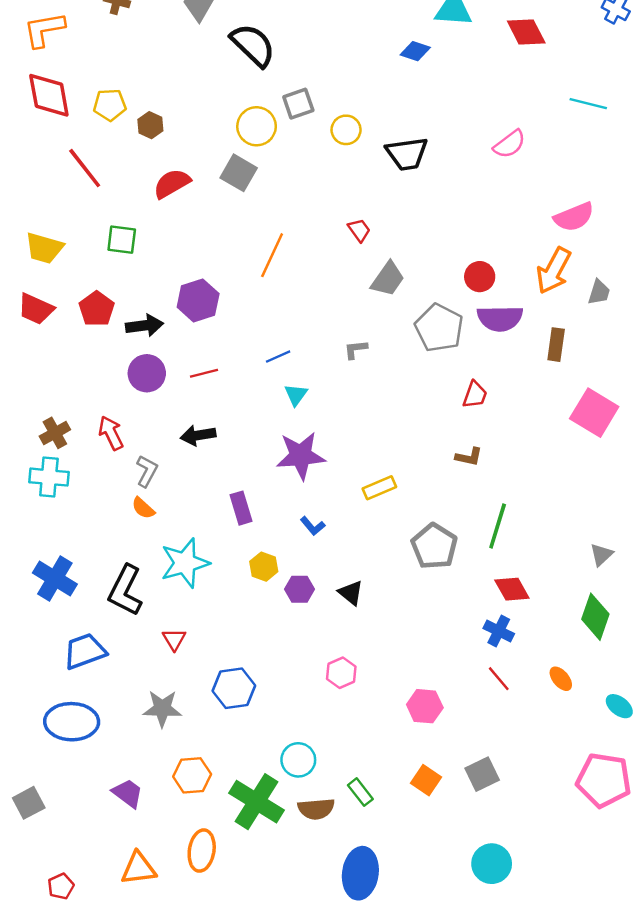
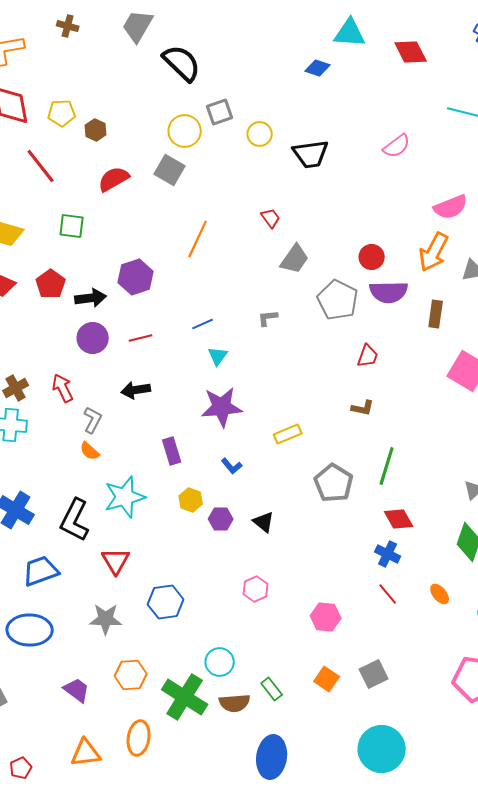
red triangle: (174, 639) -> (116, 561), size x1.4
cyan circle: (492, 864) -> (382, 749), size x1.4

